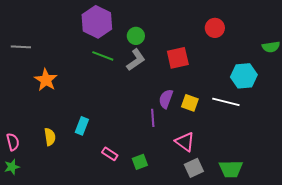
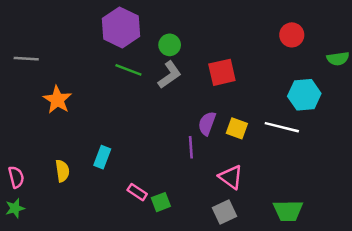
red circle: (215, 28) -> (292, 35), moved
green square: (140, 162) -> (161, 202), moved
gray square: (194, 168) -> (224, 212), moved

